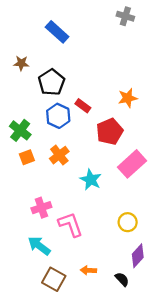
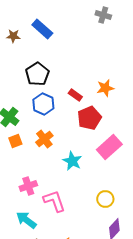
brown star: (21, 63) -> (13, 36), moved
red rectangle: (83, 106) -> (75, 95), moved

